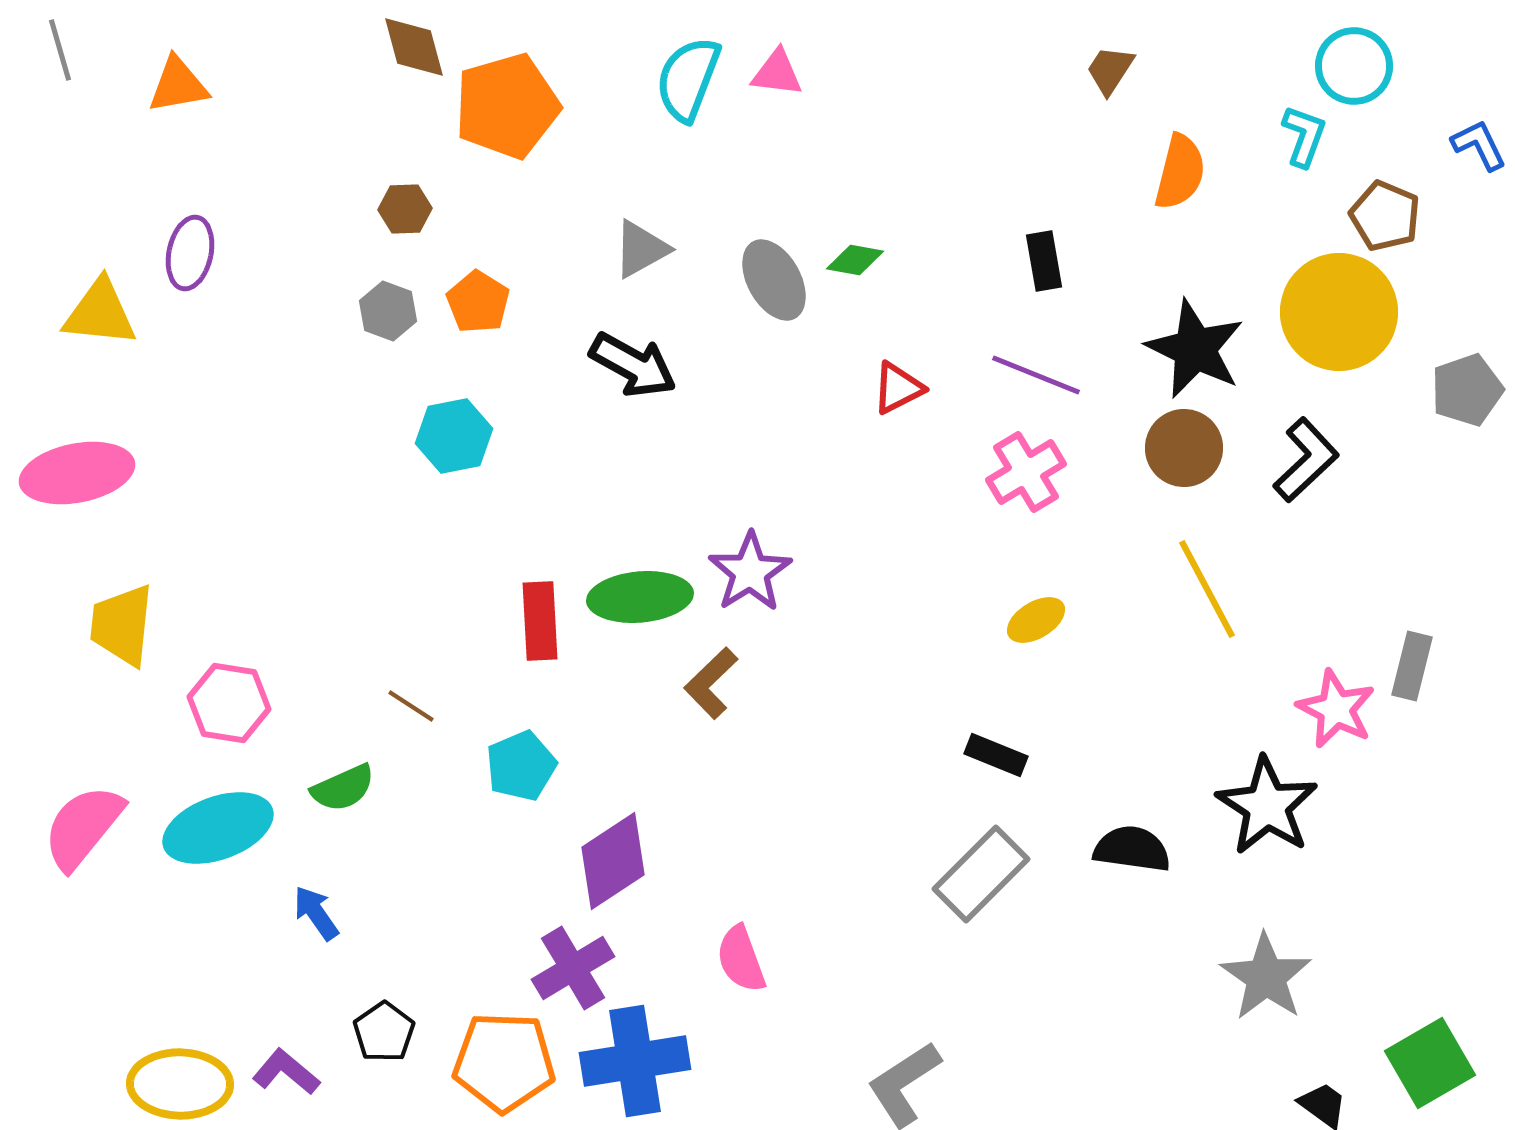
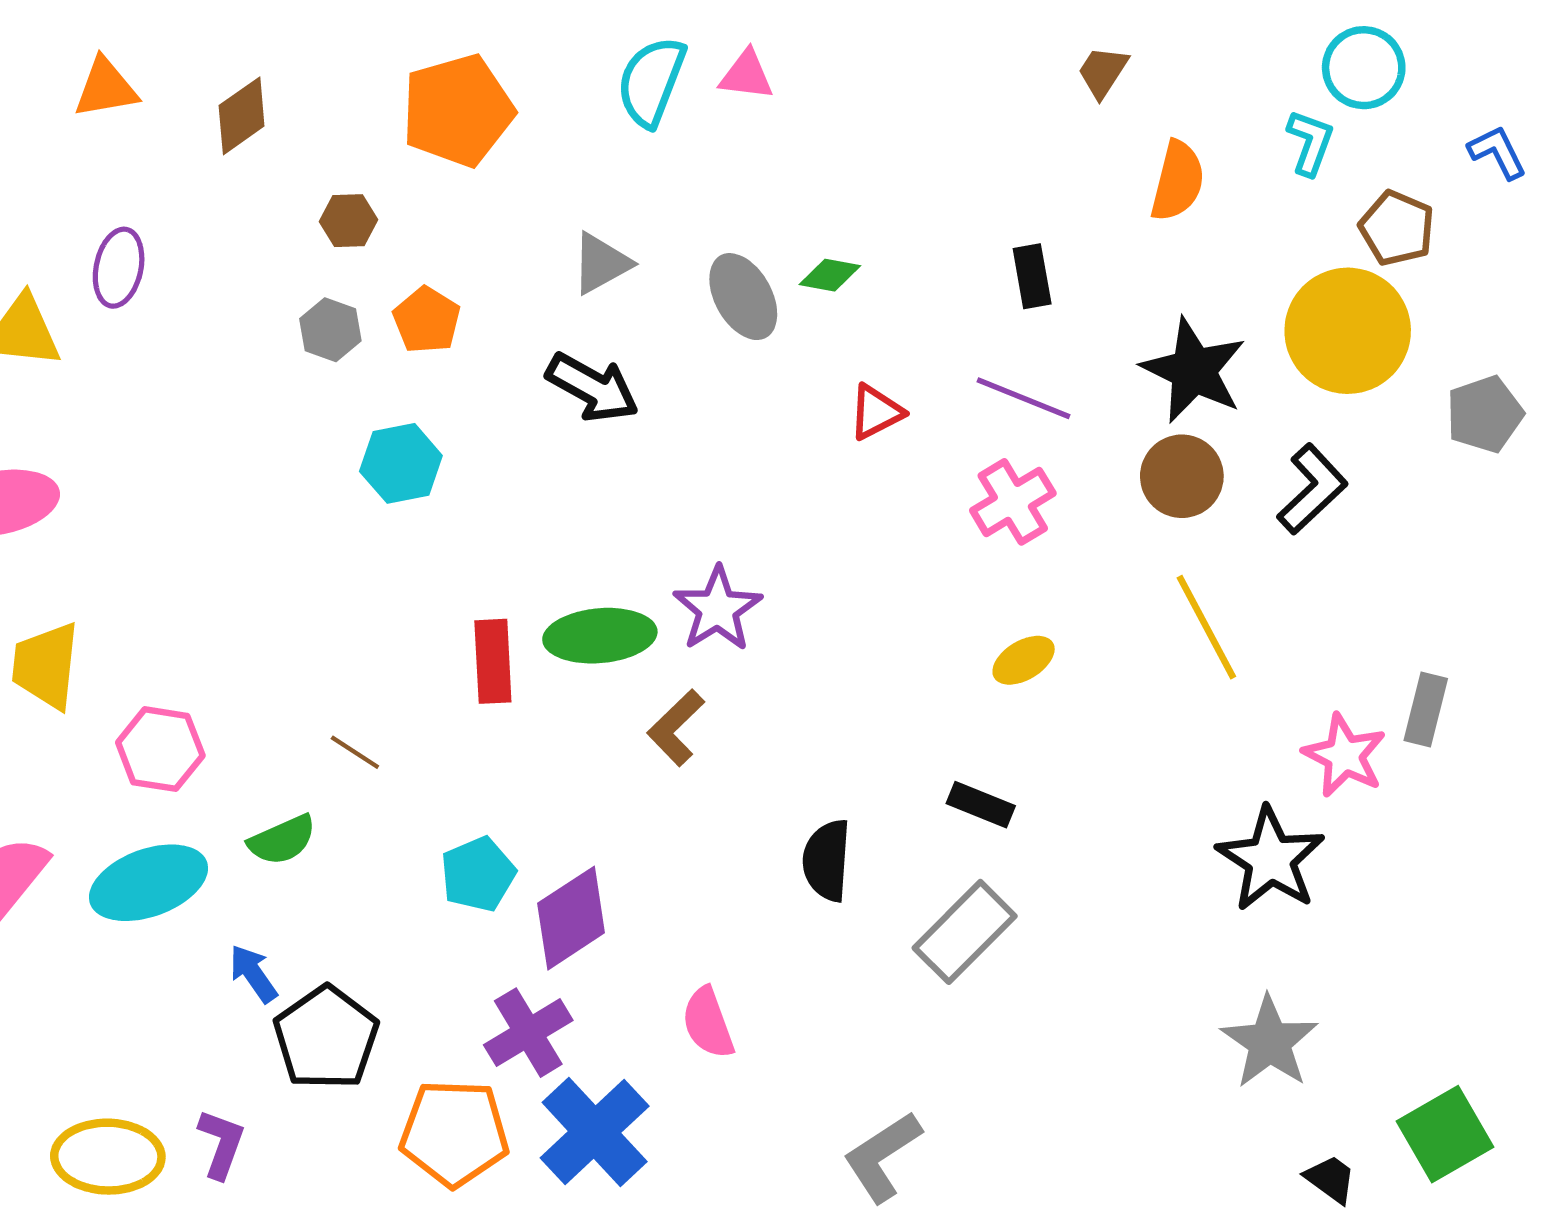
brown diamond: (414, 47) -> (242, 116), moved, turned 70
cyan pentagon: (521, 766) -> (478, 874), moved
black semicircle: (1132, 849) -> (827, 860), moved, turned -94
black pentagon: (384, 1032) -> (326, 1038), moved, size x1.6
blue cross: (635, 1061) -> (595, 1132), turned -34
purple L-shape: (286, 1072) -> (221, 1144), turned 70

